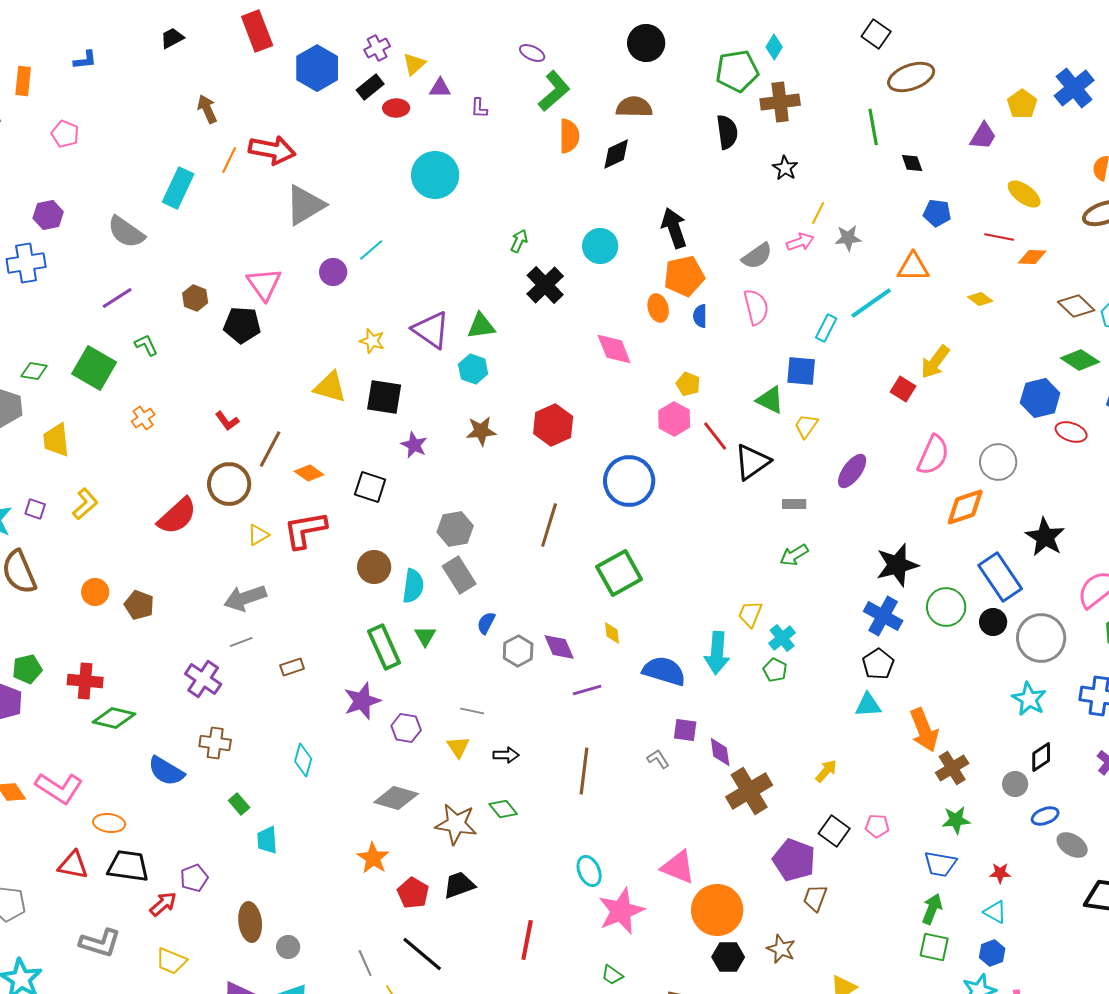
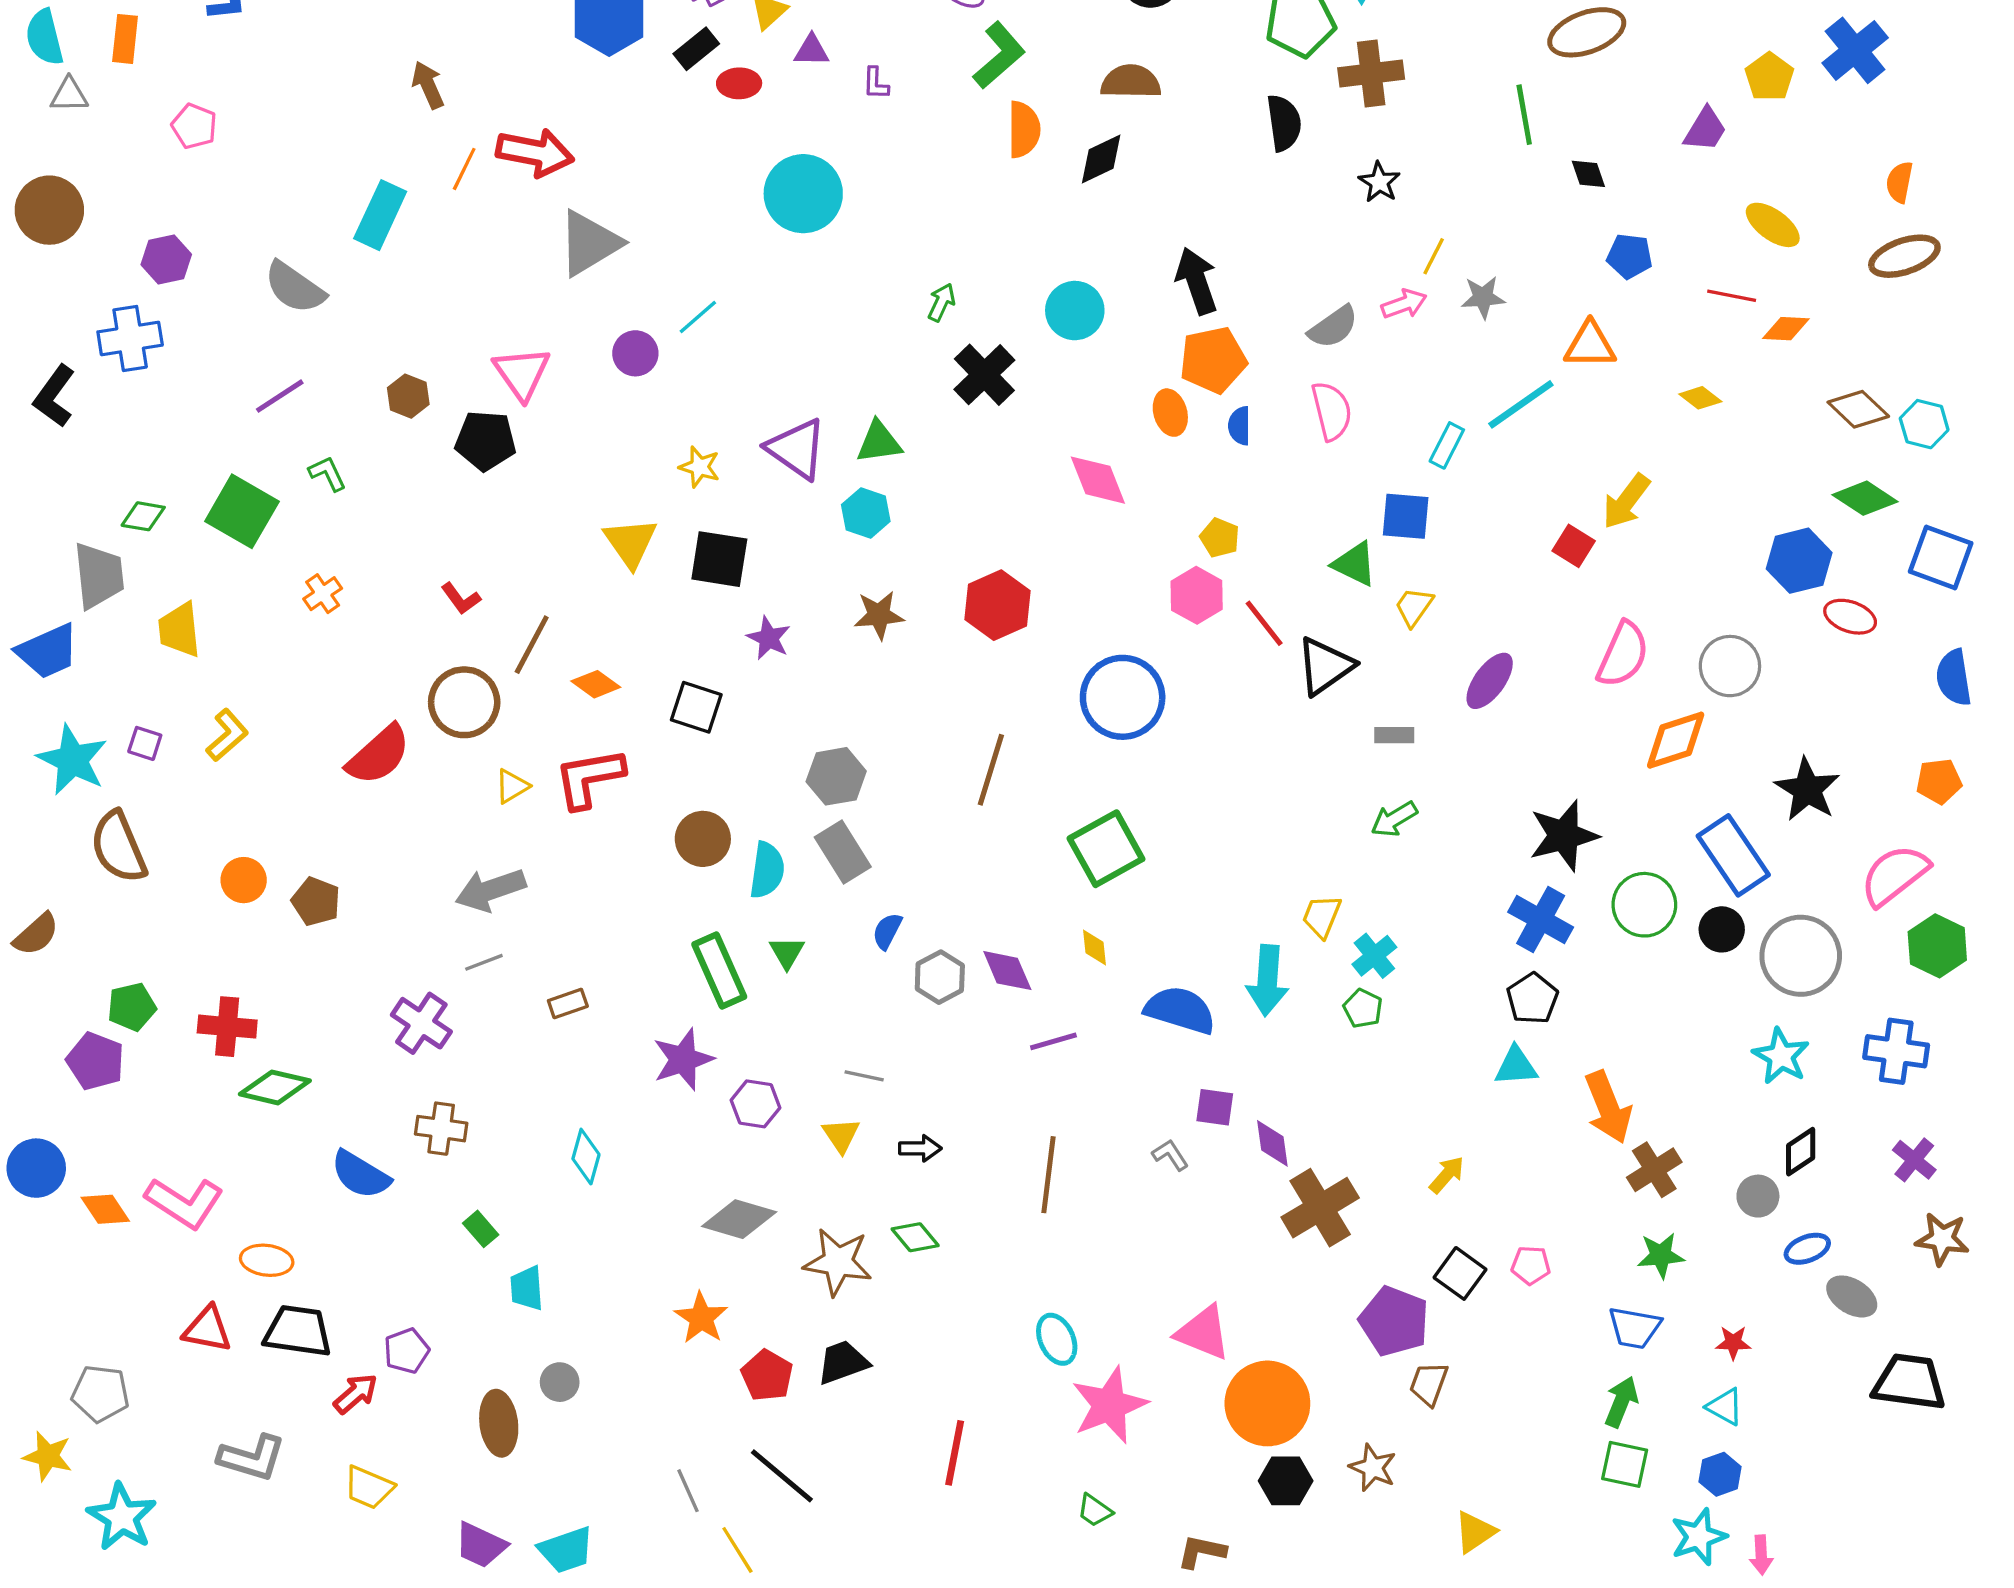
yellow triangle: (330, 387) -> (630, 543), turned 39
gray circle: (288, 947) -> (560, 1382), moved

